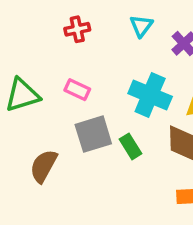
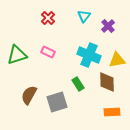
red cross: (77, 29) -> (48, 18), turned -32
gray square: (93, 134) -> (57, 102), moved

